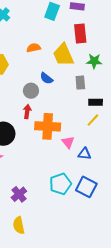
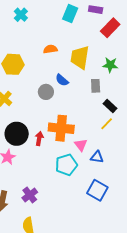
red rectangle: (80, 34) -> (110, 28), moved, turned 48
yellow trapezoid: (63, 55) -> (80, 57), turned 30
black rectangle: (96, 102) -> (110, 106), turned 40
red arrow: (27, 112) -> (39, 139), moved
cyan pentagon: (60, 184) -> (66, 165), moved

